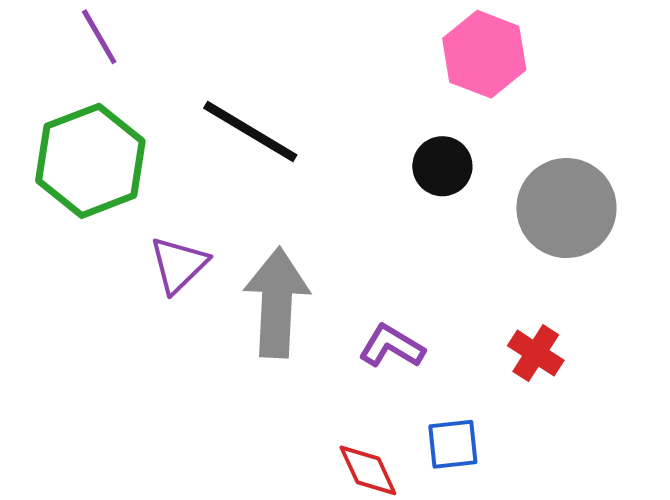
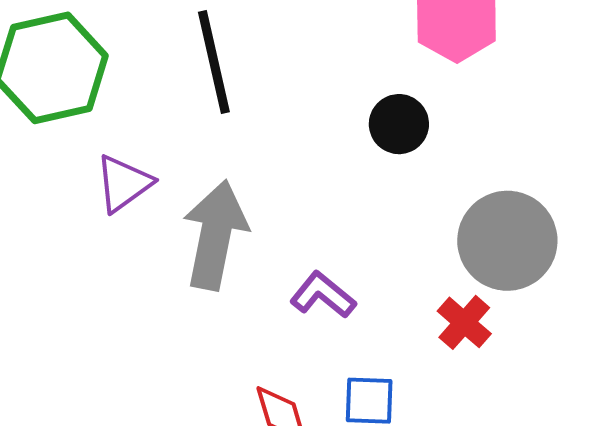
black line: (250, 132) -> (214, 62), turned 38
gray circle: (566, 208) -> (507, 241), moved

